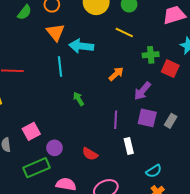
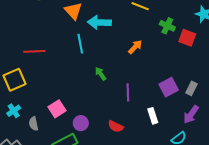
green cross: (151, 55) -> (167, 26), turned 35
purple arrow: (142, 91) -> (191, 114), moved
purple square: (147, 118) -> (169, 87), turned -36
purple line: (116, 120) -> (128, 92), moved

